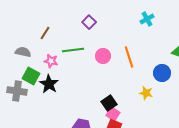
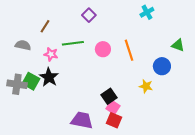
green square: (31, 76) -> (31, 81), moved

